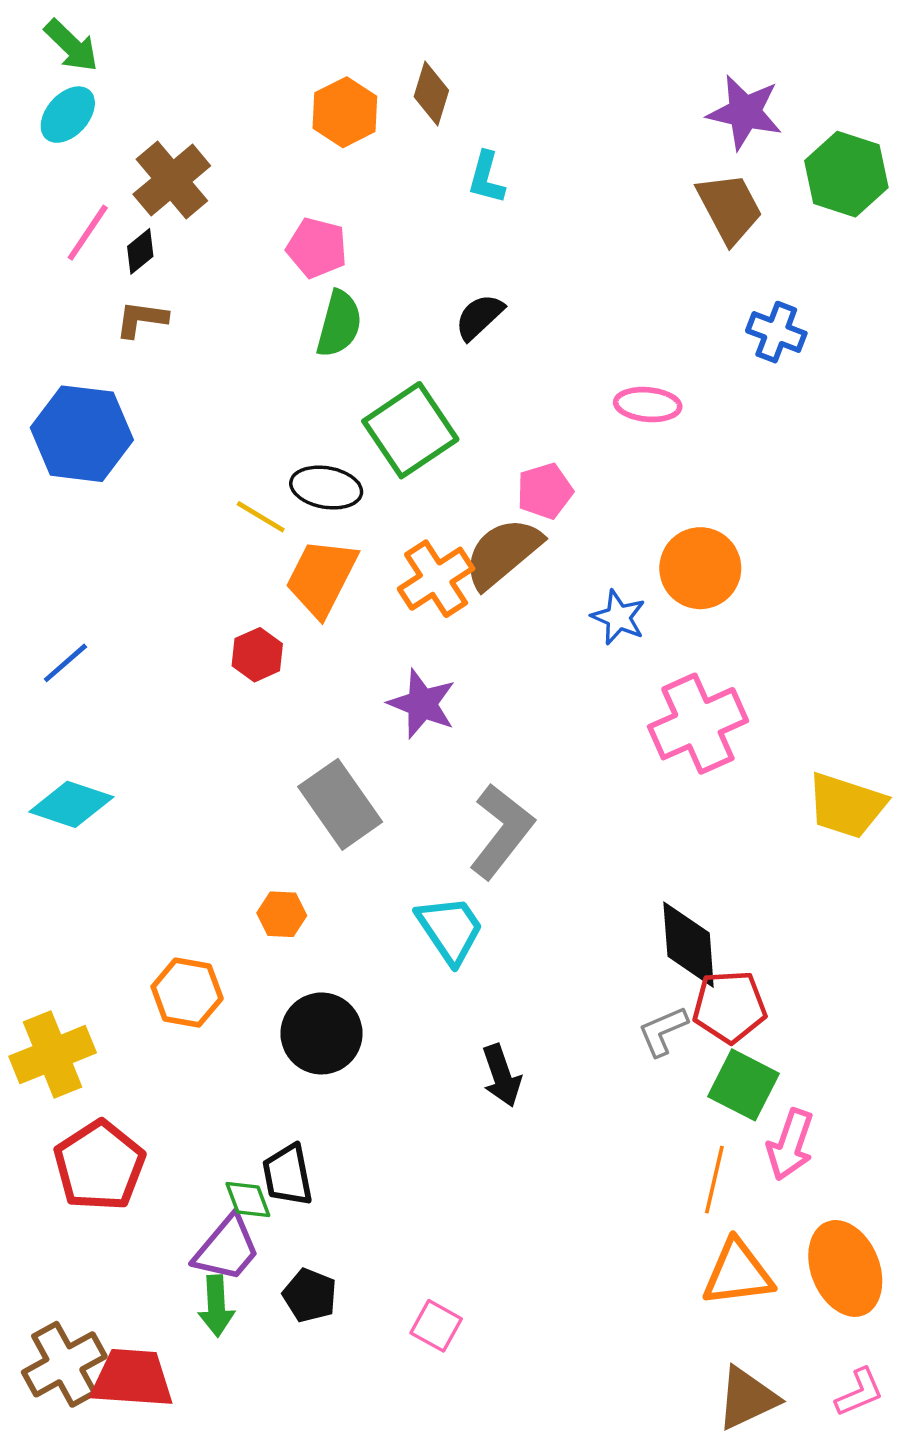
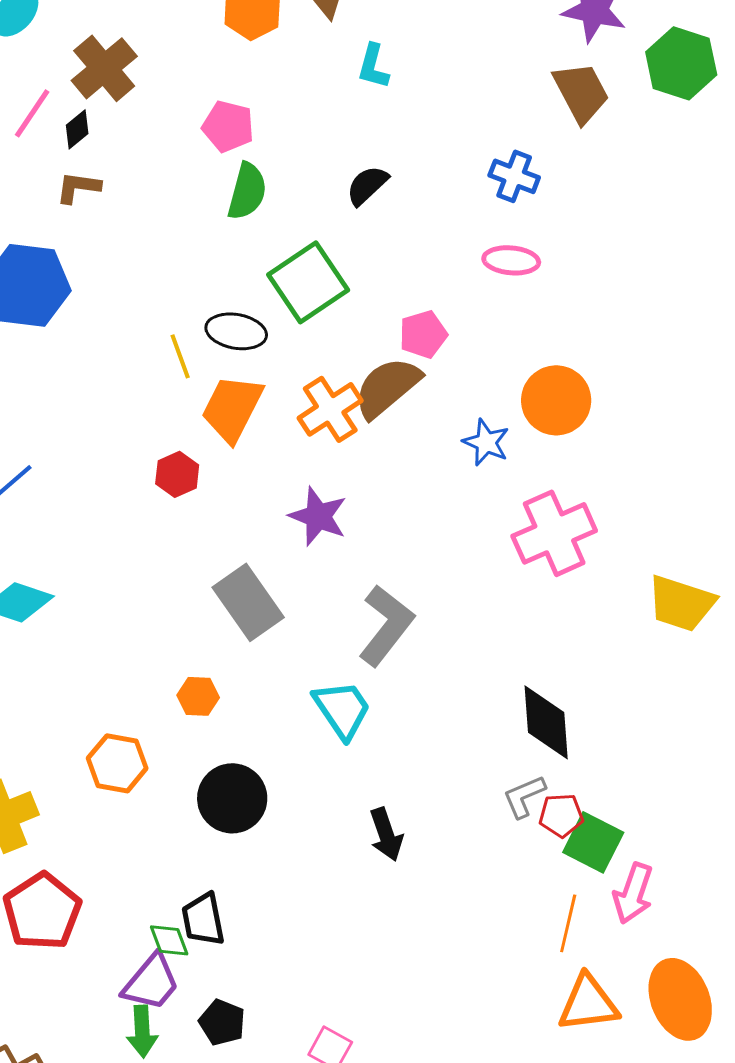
blue cross: (776, 332) -> (514, 176), moved
yellow line: (261, 517) -> (180, 356), turned 39
red pentagon: (730, 1007) -> (561, 815), moved, size x0.7

